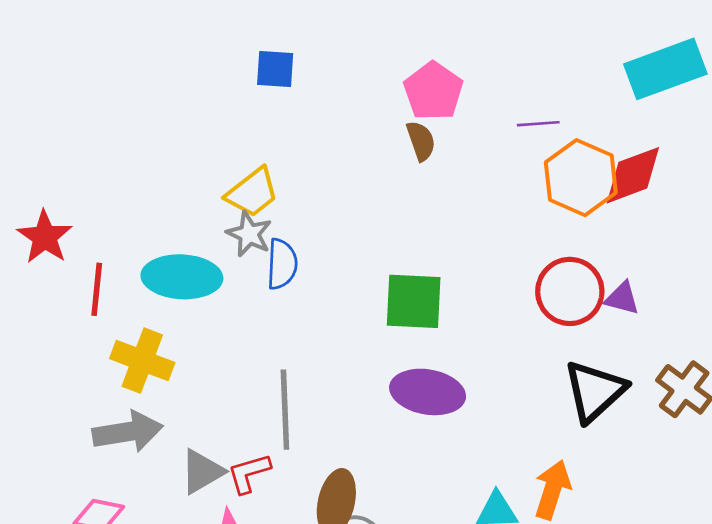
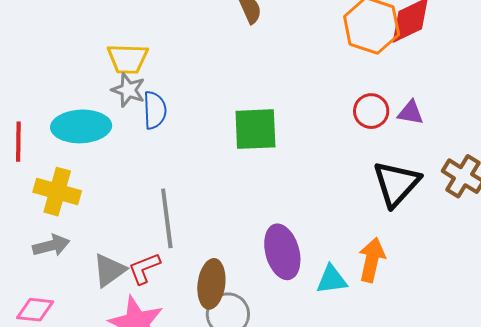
yellow trapezoid: (252, 193) -> (128, 59), turned 45
red circle: (570, 291) -> (371, 111), size x0.7
purple ellipse: (428, 392) -> (282, 252), moved, turned 70
gray arrow: (128, 432) -> (51, 246), size x0.7

